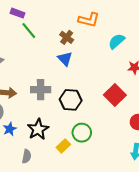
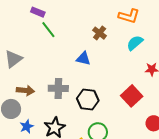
orange L-shape: (89, 20) -> (129, 16), moved
brown cross: (67, 37) -> (100, 33), moved
blue triangle: (65, 59) -> (83, 59), turned -35

